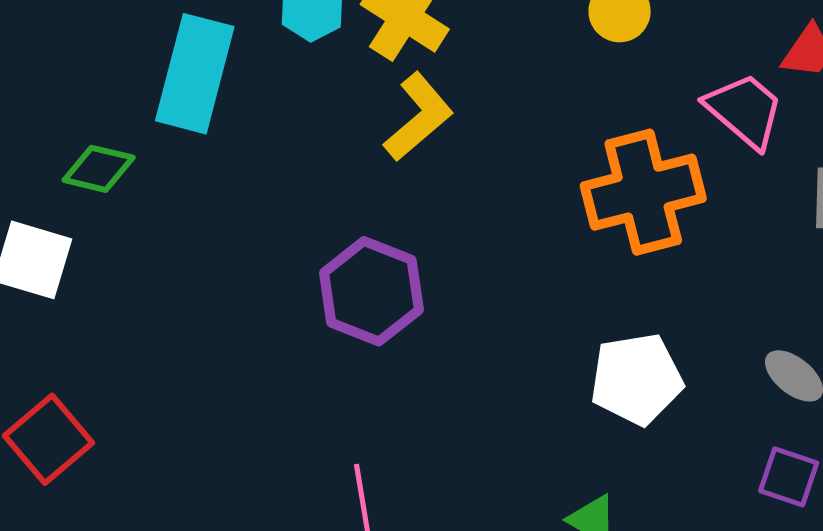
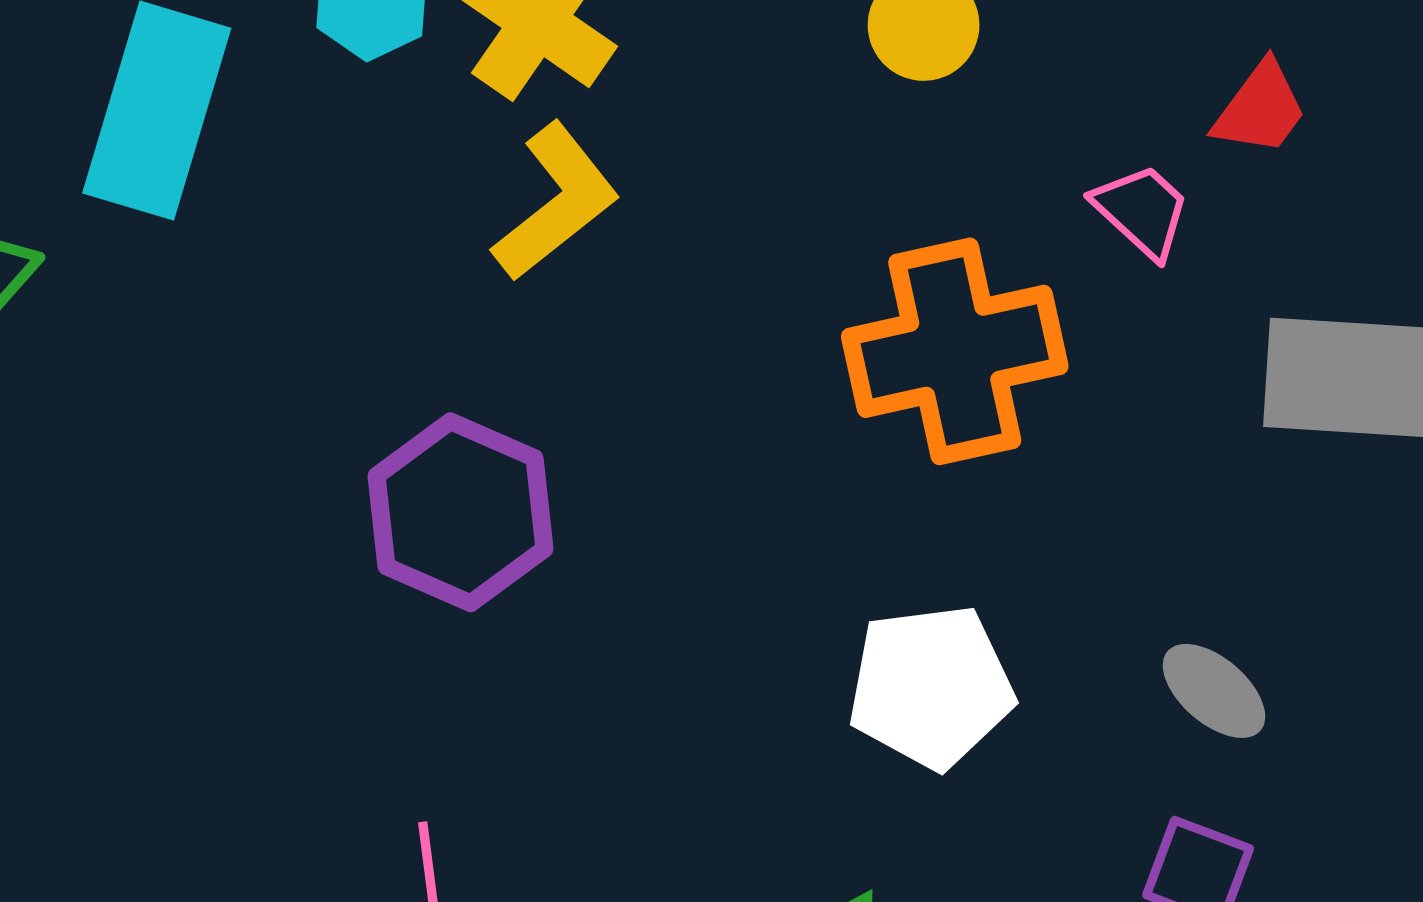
pink trapezoid: (745, 110) -> (1142, 211), size x0.7

